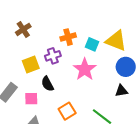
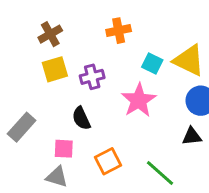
orange cross: (68, 37) -> (119, 31), moved
yellow square: (31, 65) -> (55, 69), moved
pink square: (31, 99) -> (64, 149), moved

